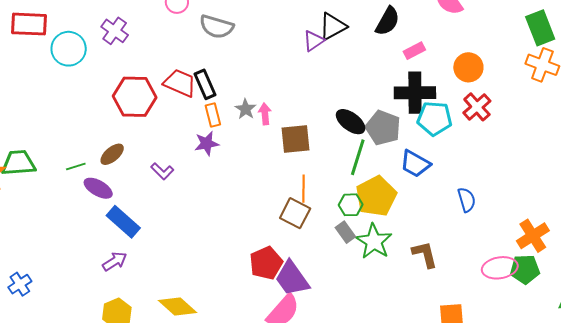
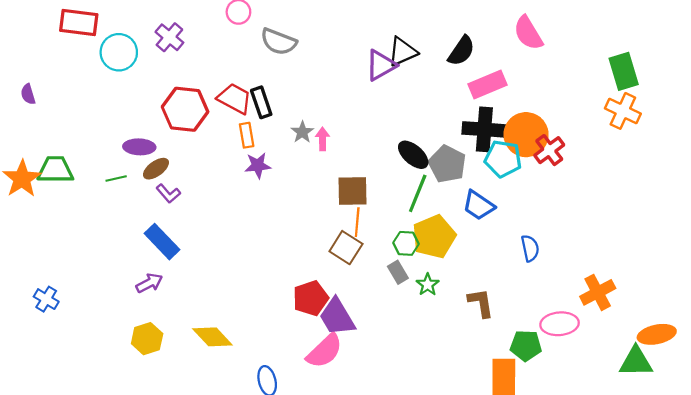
purple triangle: (314, 41) -> (381, 65), size x1.4
pink rectangle: (414, 51) -> (487, 85), size x1.6
orange circle: (468, 67) -> (526, 135), moved, size x1.4
orange rectangle: (213, 115) -> (247, 135), moved
brown square: (296, 139) -> (352, 191), moved
purple L-shape: (162, 171) -> (168, 194), moved
purple ellipse: (98, 188) -> (139, 147), moved, turned -32
green star: (374, 241) -> (428, 285), size x0.6
green pentagon: (525, 269) -> (526, 346), moved
blue cross: (20, 284) -> (46, 299), turned -30

